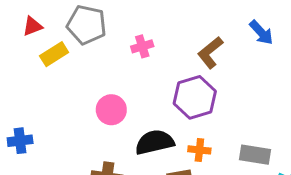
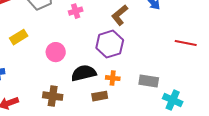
yellow rectangle: (54, 54) -> (19, 37), moved

